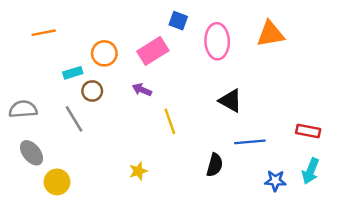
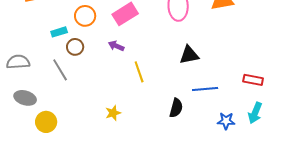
black triangle: (230, 101) -> (189, 55), turned -40
gray ellipse: (32, 153) -> (25, 98), turned -35

